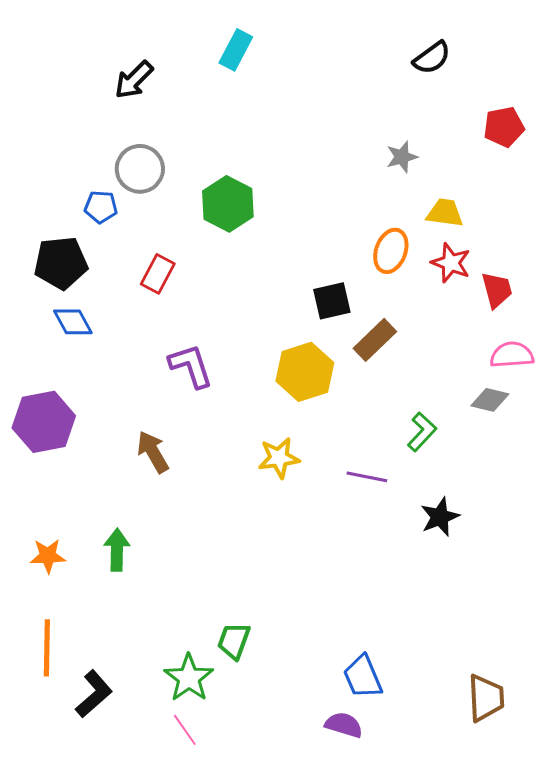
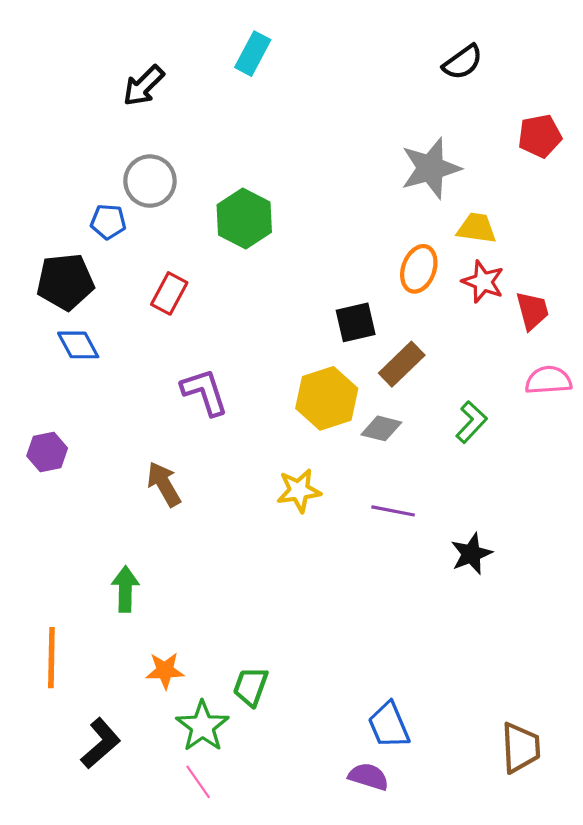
gray star: (402, 157) -> (431, 168), size x1.8
gray diamond: (490, 400) -> (381, 428), moved
purple hexagon: (44, 422) -> (47, 452), size x0.6
green L-shape: (422, 432) -> (471, 422), moved
orange star: (48, 556) -> (165, 671), moved
orange line: (47, 648) -> (51, 658), moved

